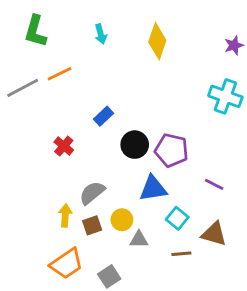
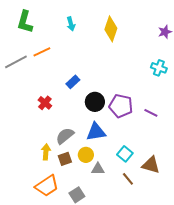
cyan cross: (225, 96) -> (159, 68), size x0.7
purple line: (214, 184) -> (151, 113), moved
blue triangle: (153, 189) -> (96, 132), moved
brown line: (181, 254) -> (128, 179), turned 56

